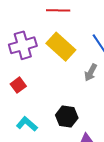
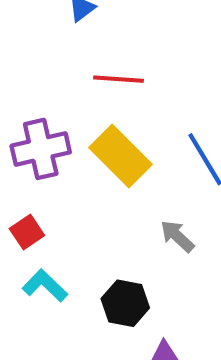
gray arrow: (91, 72) -> (177, 236), moved, turned 102
cyan L-shape: (27, 124) -> (45, 286), moved

